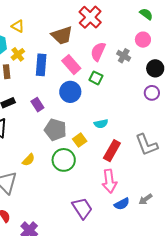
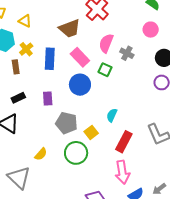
gray cross: (124, 56) -> (127, 53), moved
purple rectangle: (37, 105) -> (48, 98), turned 32
cyan semicircle: (101, 124) -> (112, 115), turned 128

